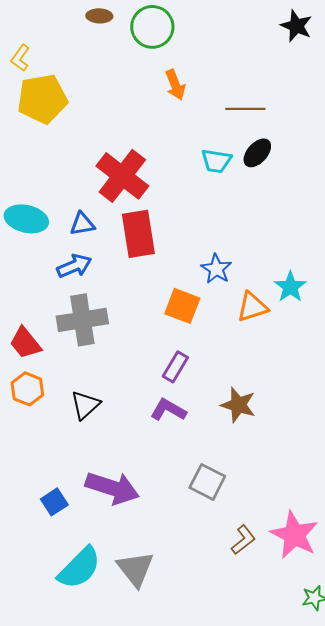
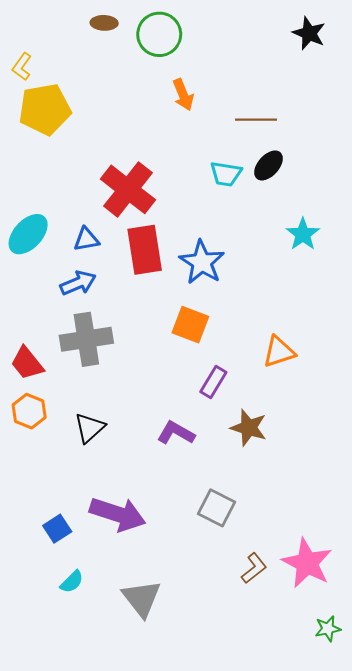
cyan ellipse: (26, 219) -> (28, 234), turned -60
blue star: (216, 269) -> (202, 262), moved, size x1.4
cyan star: (290, 287) -> (303, 234), moved
orange triangle: (252, 307) -> (279, 352), moved
purple rectangle: (175, 367) -> (213, 382), moved
cyan semicircle: (79, 568) -> (72, 582), moved, size x0.5

